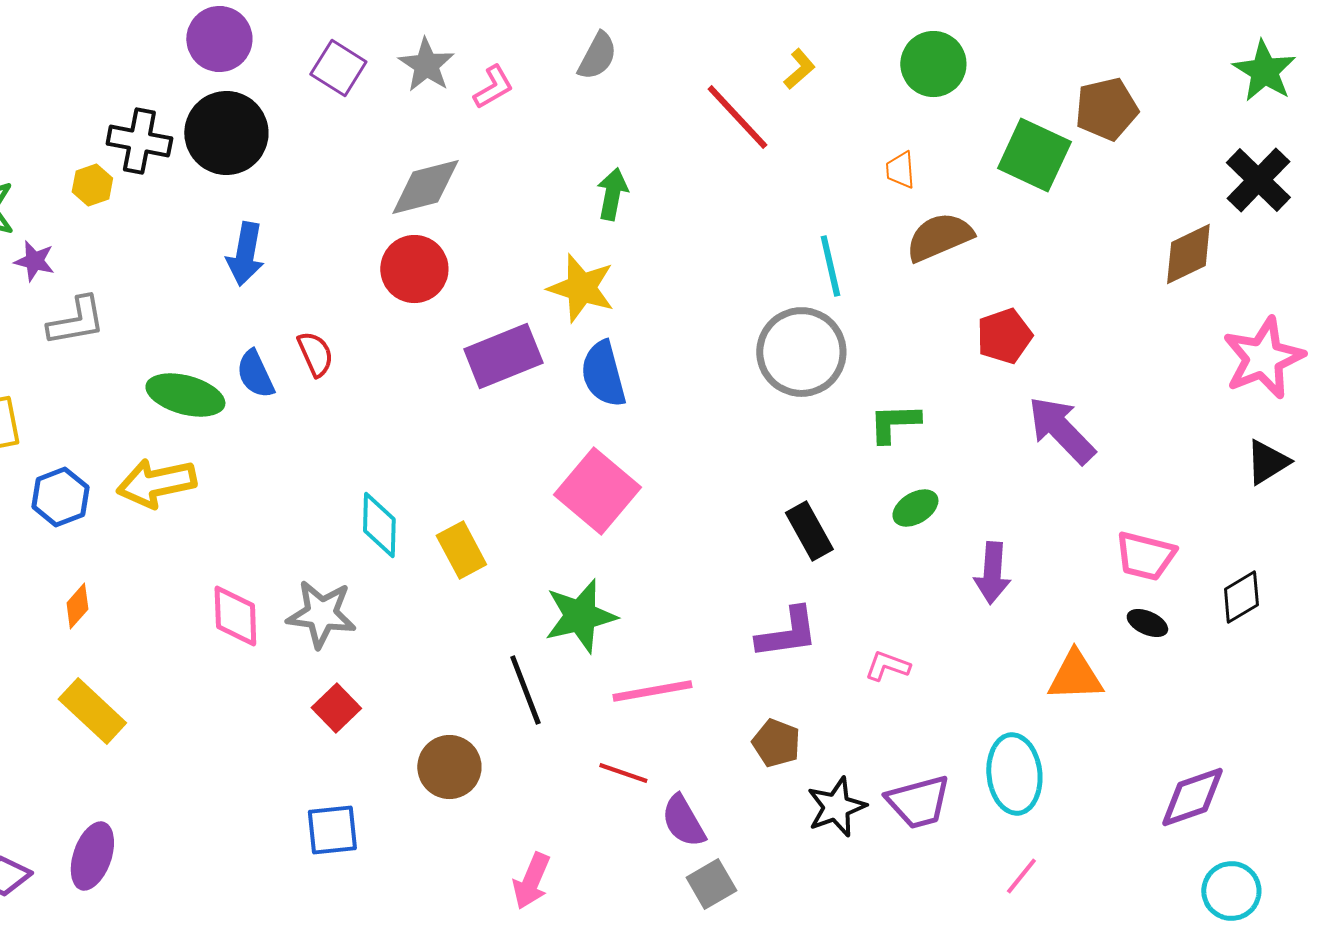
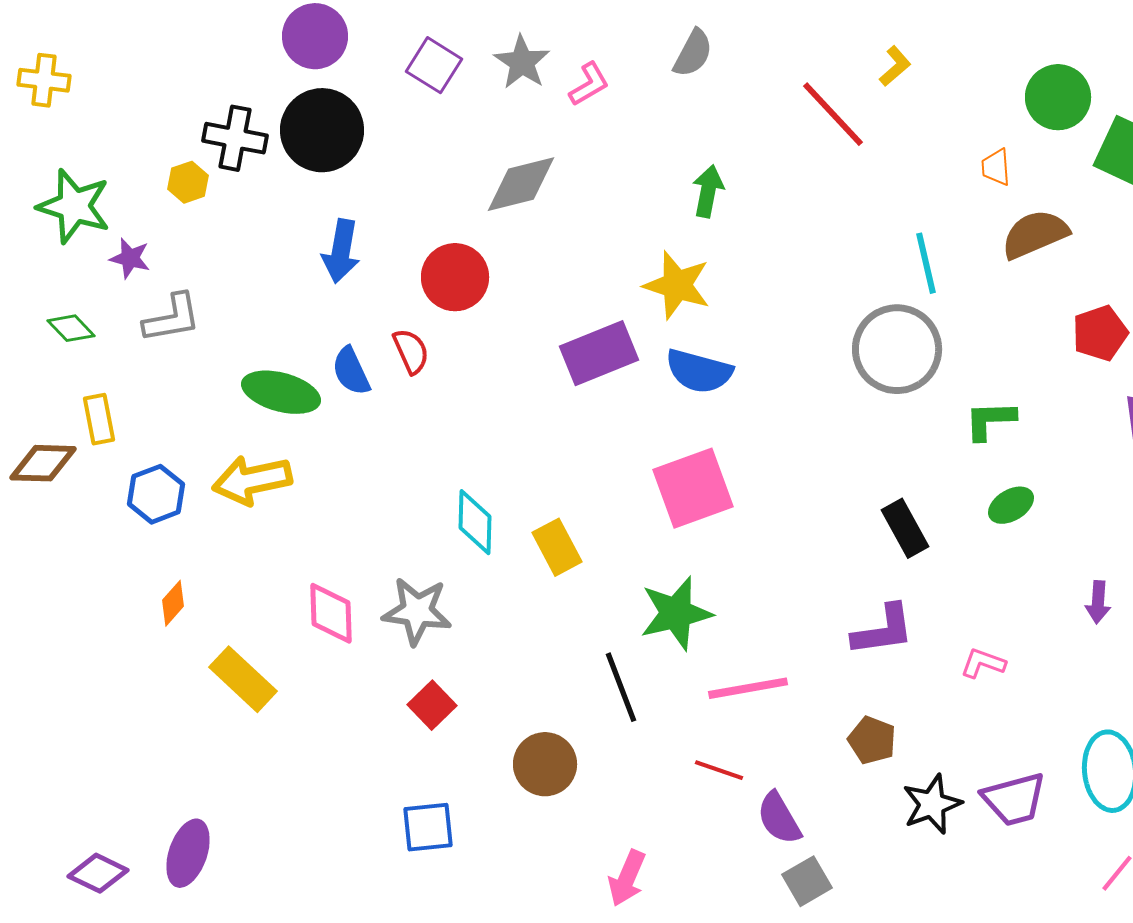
green circle: (933, 64) -> (1058, 97), moved
red circle: (414, 269) -> (455, 277), moved
blue semicircle: (603, 374) -> (699, 371), turned -60
pink square: (597, 491) -> (693, 488), turned 30
purple arrow: (992, 573) -> (1098, 602), moved, size x0.7
yellow rectangle: (92, 711) -> (243, 679), moved

